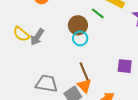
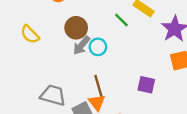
brown circle: (78, 25) -> (76, 28), moved
gray arrow: (37, 37) -> (82, 45), moved

